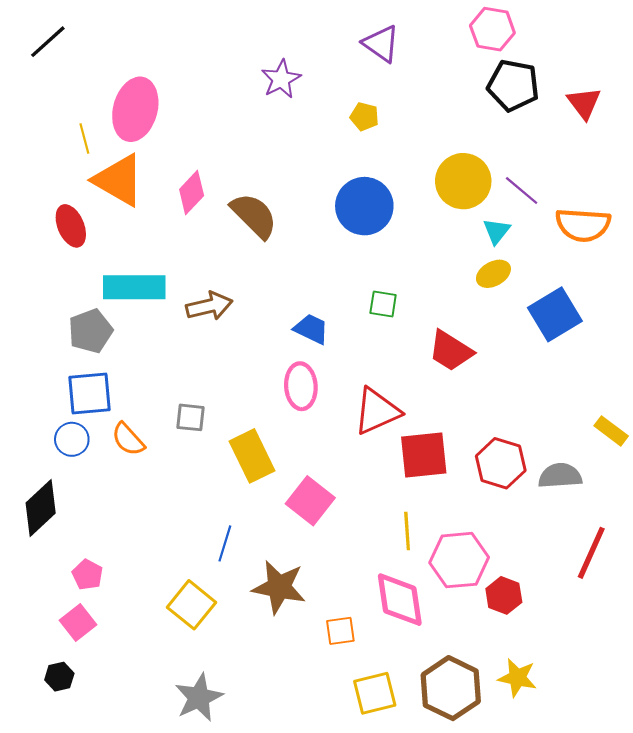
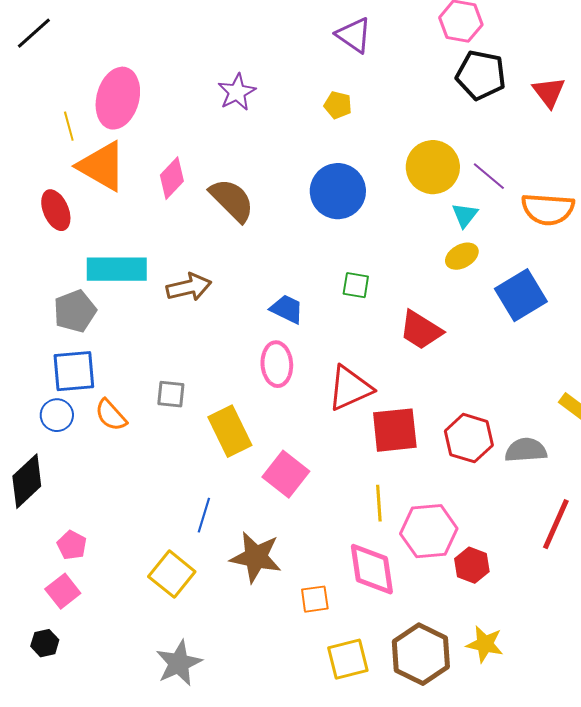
purple star: (281, 79) -> (237, 92), moved

